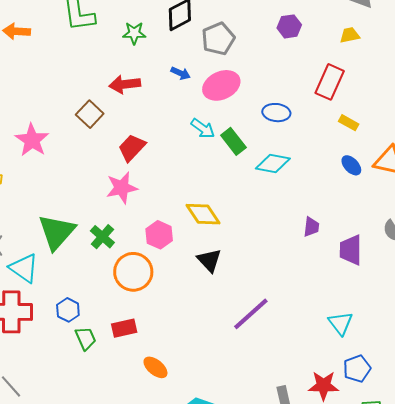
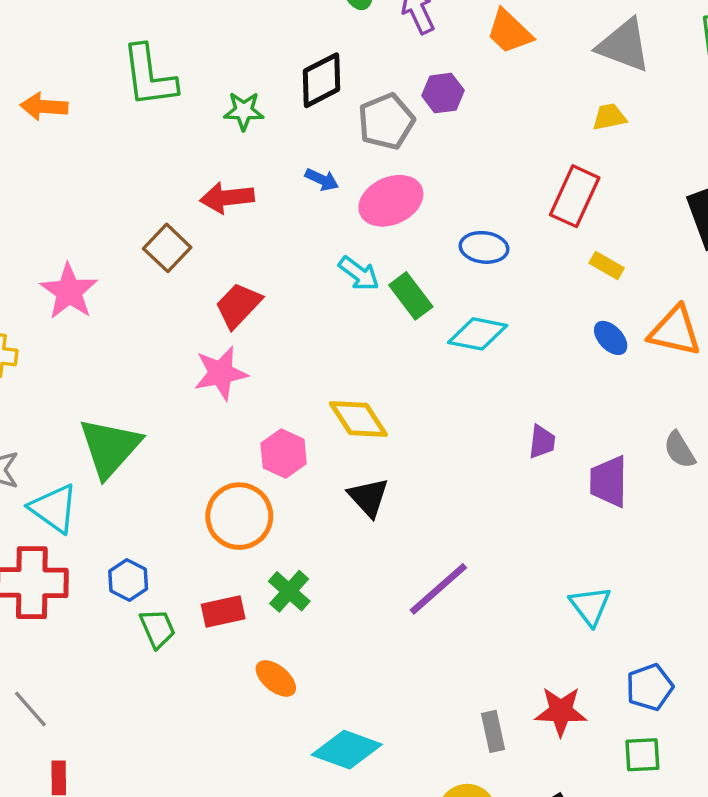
purple hexagon: (289, 26) -> (443, 93), moved
green cross: (102, 237) -> (289, 591), moved
blue pentagon: (357, 369) -> (650, 687), moved

